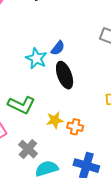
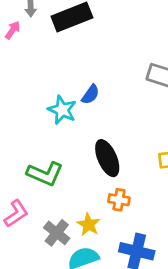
black ellipse: (65, 75) -> (107, 158), moved
yellow star: (55, 120) -> (89, 225), moved, turned -30

